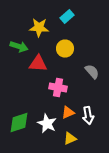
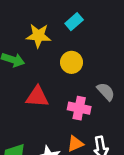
red triangle: (38, 64) -> (37, 97), moved
pink cross: (58, 88) -> (79, 108), moved

